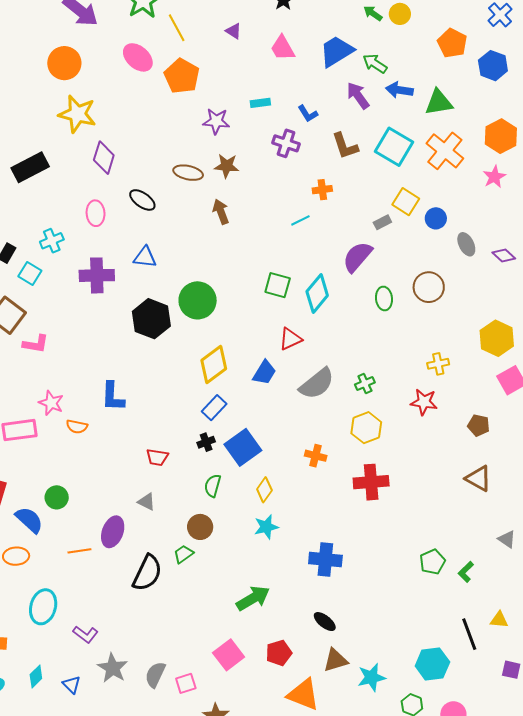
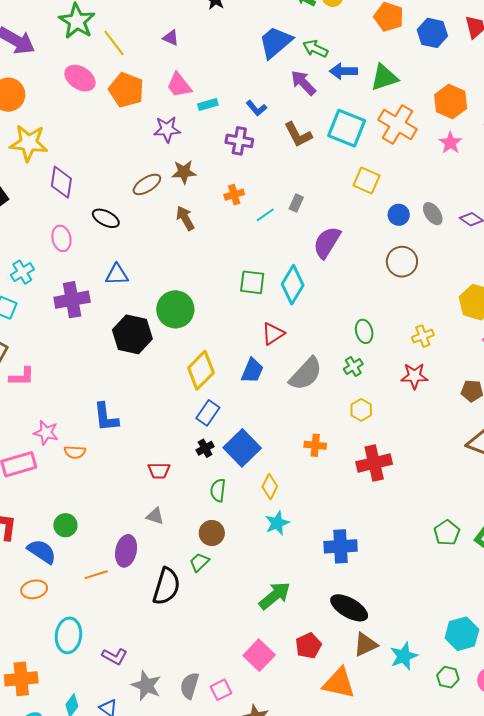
pink trapezoid: (283, 48) -> (179, 85), moved
brown ellipse: (188, 173) -> (147, 184), turned -36
orange cross: (322, 190) -> (234, 195), moved
blue circle: (436, 218) -> (399, 215), moved
gray rectangle: (382, 222) -> (296, 203), moved, turned -30
green ellipse: (384, 298) -> (364, 331), moved
yellow hexagon: (366, 428) -> (361, 410), size x0.7
black ellipse: (325, 622) -> (349, 608), size x1.6

